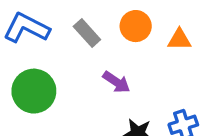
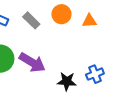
purple arrow: (116, 82) -> (32, 62), moved, size x1.5

